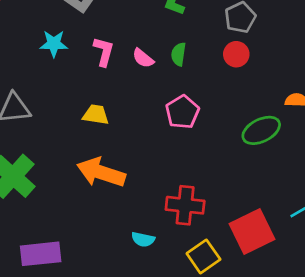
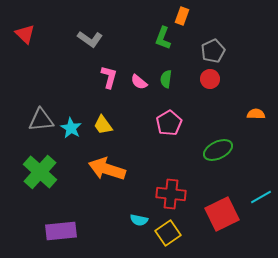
cyan star: (54, 44) -> (71, 128), moved, turned 30
yellow trapezoid: (96, 115) -> (103, 125), turned -135
green ellipse: (261, 130) -> (218, 150), moved
yellow square: (203, 256) -> (168, 233), moved

